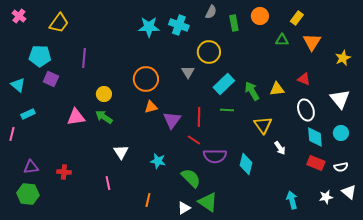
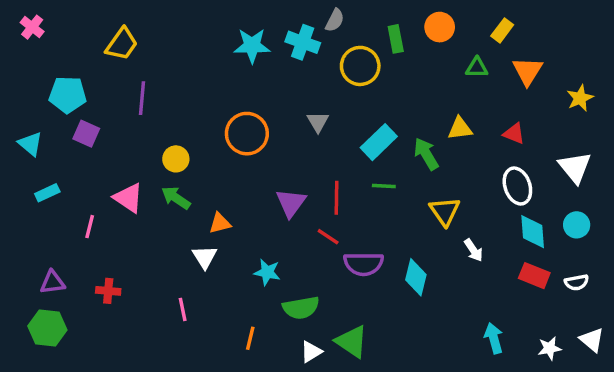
gray semicircle: (211, 12) -> (335, 20), moved
yellow trapezoid: (59, 23) -> (122, 44), moved
yellow circle: (209, 52) -> (360, 66), moved
yellow triangle: (277, 89) -> (460, 129), moved
orange triangle: (151, 107) -> (220, 223), moved
pink triangle: (76, 117) -> (129, 198), turned 42
pink line: (12, 134) -> (90, 227), moved
green semicircle: (191, 178) -> (301, 308), moved, turned 125
white triangle: (349, 192) -> (592, 340), moved
white star: (326, 197) -> (550, 348), moved

